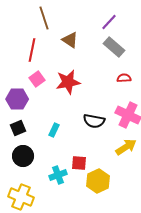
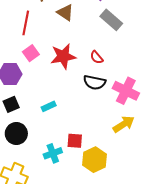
red semicircle: (124, 78) -> (97, 57), moved, turned -128
black semicircle: (94, 121) -> (95, 82), moved
cyan rectangle: (54, 130) -> (49, 106), turned 40

